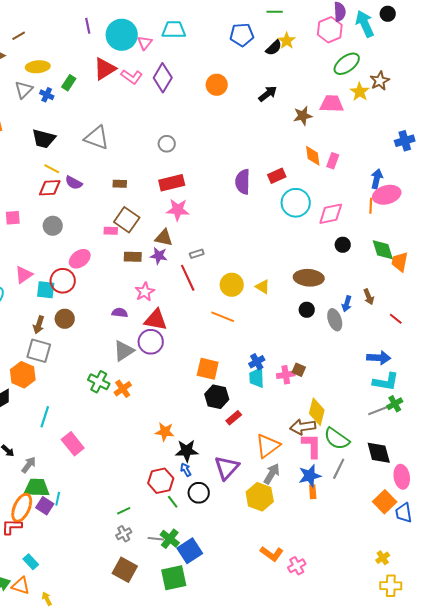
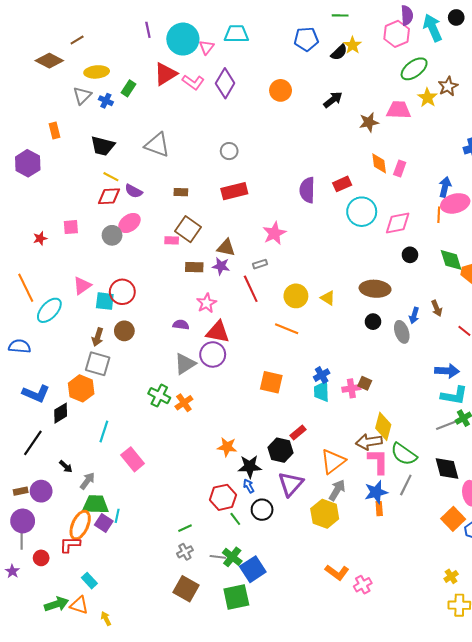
pink star: (178, 210) -> (274, 233), moved, turned -30
pink ellipse: (80, 259) -> (129, 223), moved
black hexagon: (217, 397) -> (281, 450), moved

